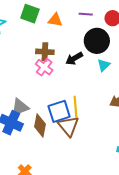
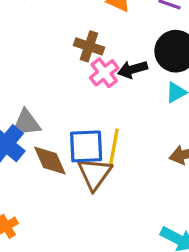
pink cross: (44, 67) -> (104, 73), moved
brown diamond: (40, 125) -> (50, 160), turned -50

